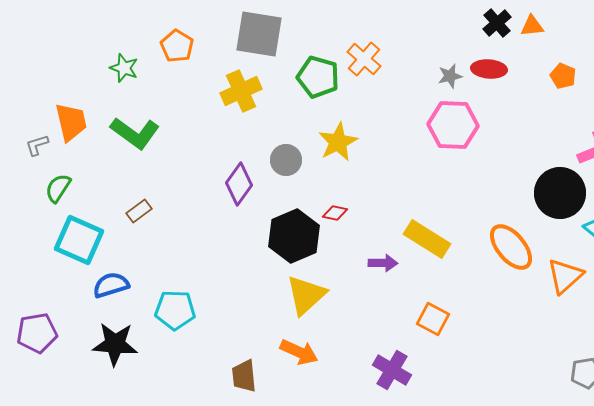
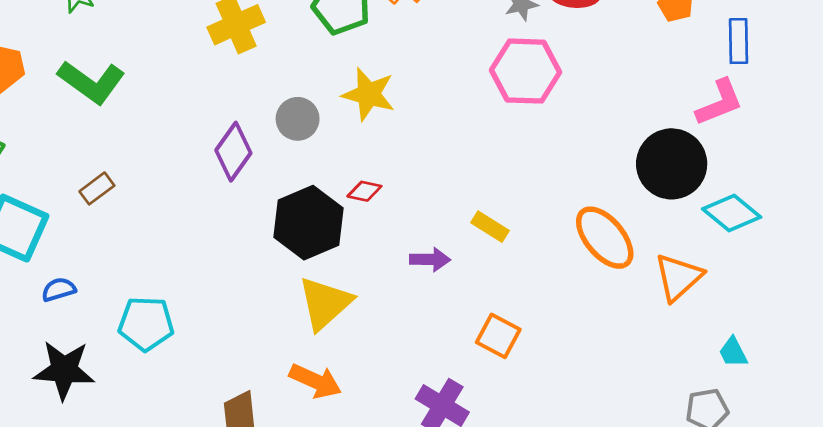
yellow star: (338, 142) -> (369, 94), turned -30
yellow rectangle: (427, 239) -> (490, 227), size x0.6
blue semicircle: (111, 285) -> (59, 289), size x0.7

